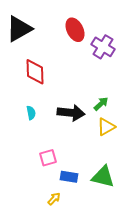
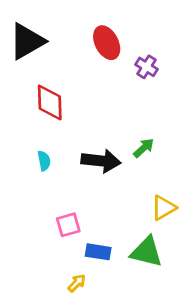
purple cross: (103, 47) -> (146, 67), size x0.7
yellow triangle: (106, 127) -> (164, 208), moved

